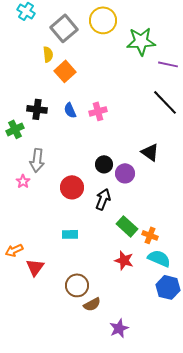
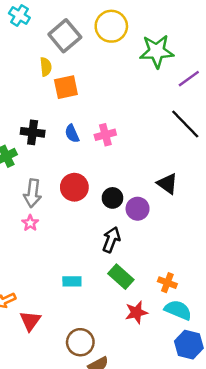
purple line: (168, 64) -> (189, 79), turned -48
orange square: (65, 71) -> (66, 87), turned 30
pink star: (23, 181) -> (30, 223), moved
red circle: (72, 187) -> (74, 187), moved
green rectangle: (127, 226) -> (121, 277), moved
red star: (124, 260) -> (136, 312), turned -30

